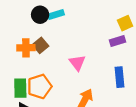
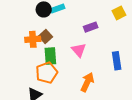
purple rectangle: (117, 41) -> (91, 27), moved
green rectangle: (20, 88) -> (50, 56), moved

